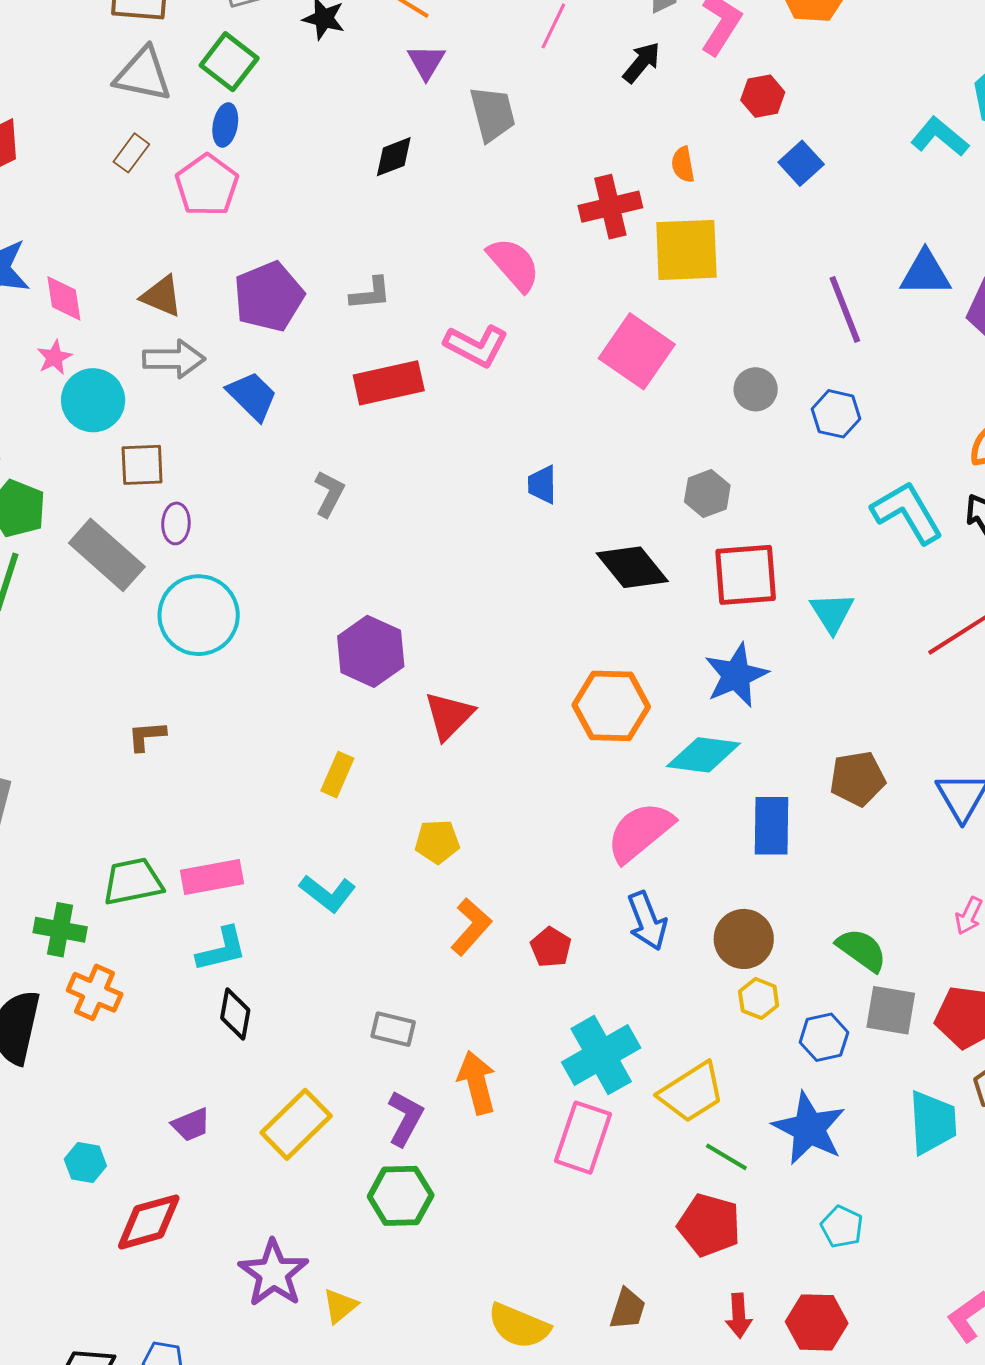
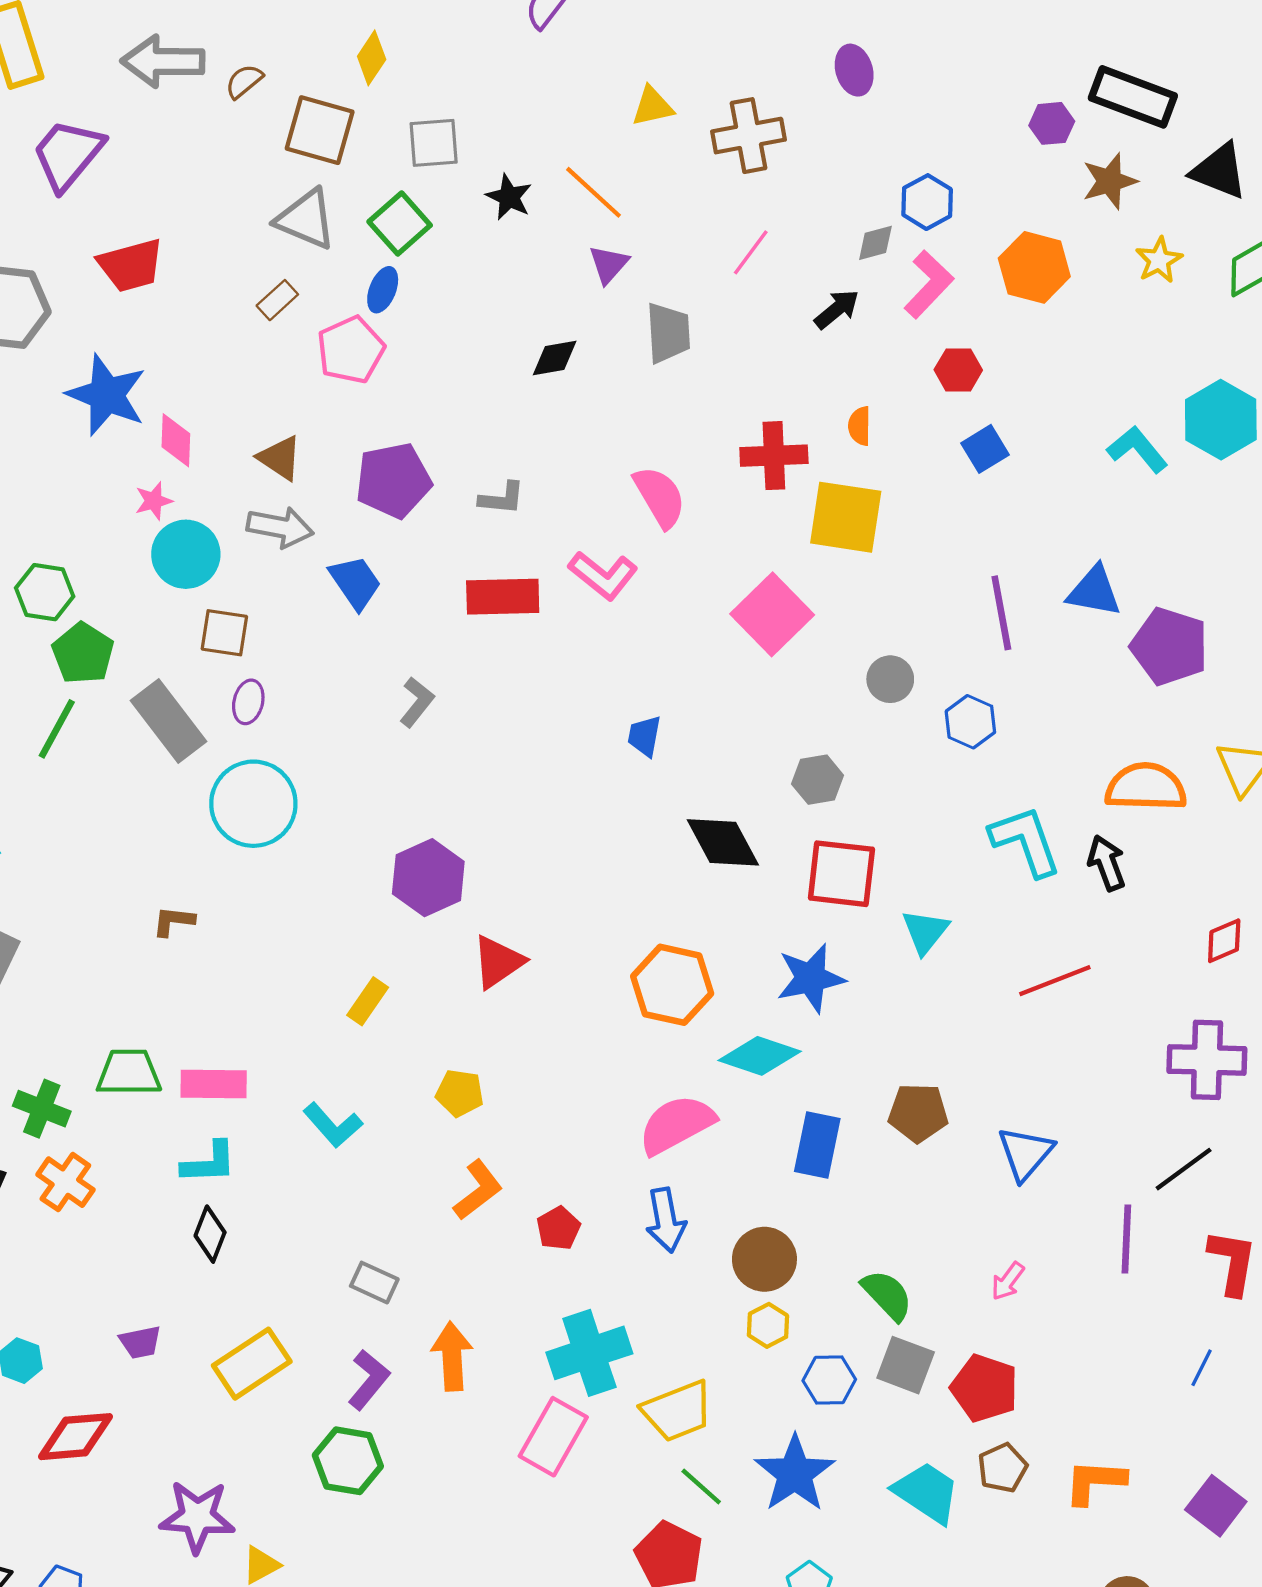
cyan trapezoid: (933, 1122) -> (927, 1493), turned -64
purple star: (274, 1273) -> (197, 1517), turned 30

